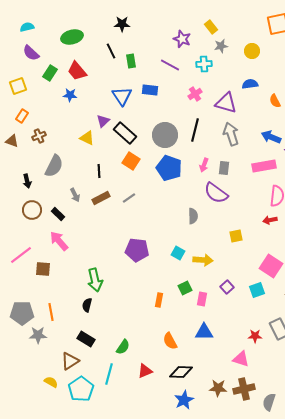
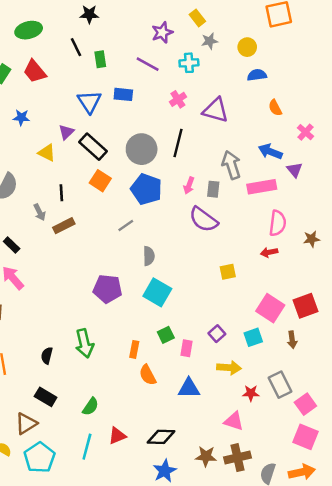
purple star: (182, 39) -> (162, 33), turned 30
blue semicircle: (250, 84) -> (257, 75), moved
blue star: (70, 95) -> (21, 118), moved
gray arrow: (231, 134) -> (231, 165), moved
gray arrow: (75, 195) -> (40, 212), moved
gray line: (129, 198) -> (126, 226), moved
gray semicircle: (193, 216) -> (149, 256), moved
cyan square: (178, 253) -> (157, 292), size x1.6
yellow arrow: (203, 260) -> (229, 368), moved
green arrow: (95, 280) -> (84, 343), moved
orange semicircle: (170, 341) -> (148, 375), moved
cyan line: (109, 374) -> (87, 447), moved

